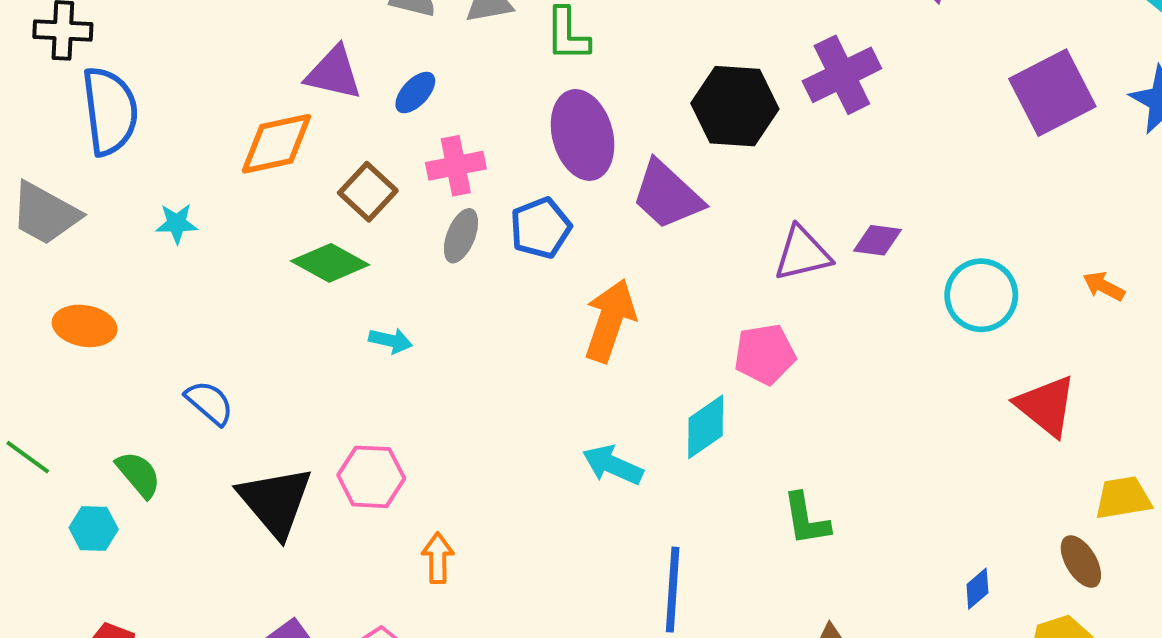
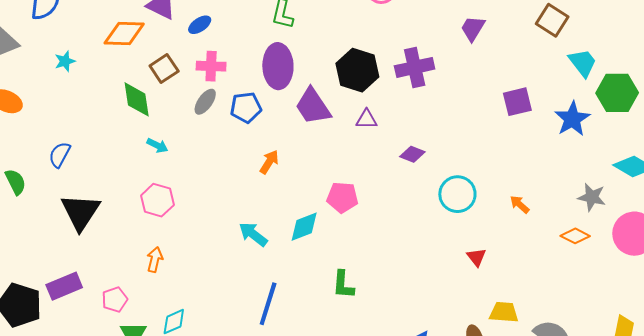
purple square: (1052, 93) -> (517, 102), size x0.7
cyan star: (177, 223) -> (65, 61), turned -30
purple triangle: (802, 254) -> (366, 119), moved, size x0.7
green diamond: (330, 263) -> (137, 99), turned 39
orange arrow: (610, 321) -> (269, 162), size x0.6
blue semicircle: (209, 403) -> (60, 155), turned -116
red triangle: (1046, 406) -> (476, 257), size x0.6
pink hexagon: (371, 477) -> (157, 200), moved

